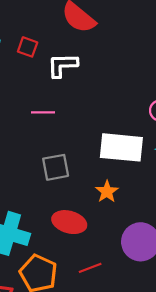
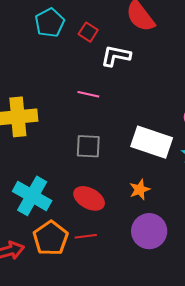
orange star: (107, 192) -> (140, 189), moved
red line: (90, 268) -> (86, 236), moved

